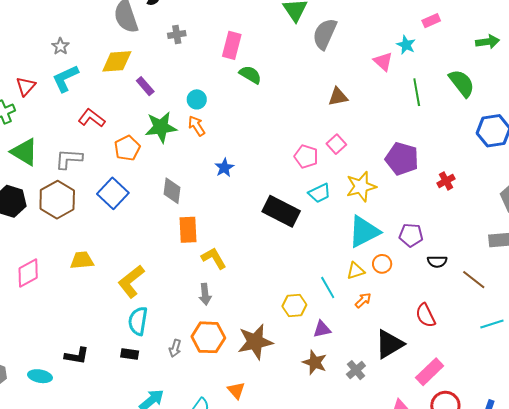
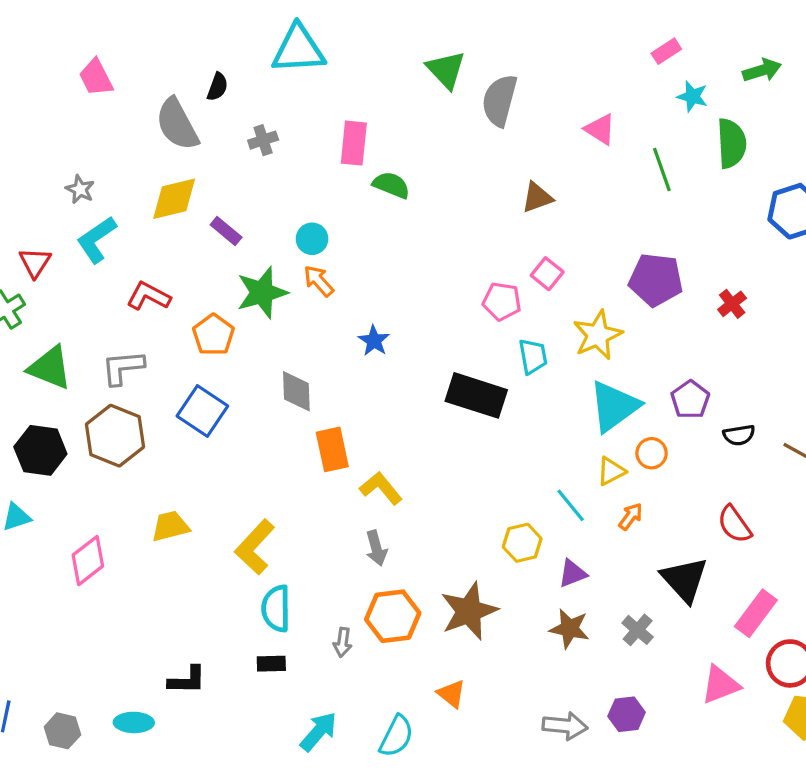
cyan star: (406, 45) -> (692, 96), moved
green semicircle: (462, 83) -> (732, 143), turned 44
cyan trapezoid: (319, 193) -> (533, 356), turned -65
purple pentagon: (411, 235) -> (690, 400), turned -30
black triangle: (389, 344) -> (684, 580), turned -32

